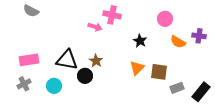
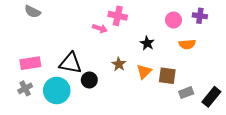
purple cross: (199, 36) -> (200, 16), moved
orange semicircle: (178, 42) -> (187, 44), turned -35
brown star: (96, 61) -> (119, 64), moved
cyan circle: (54, 86) -> (57, 91), size x1.6

